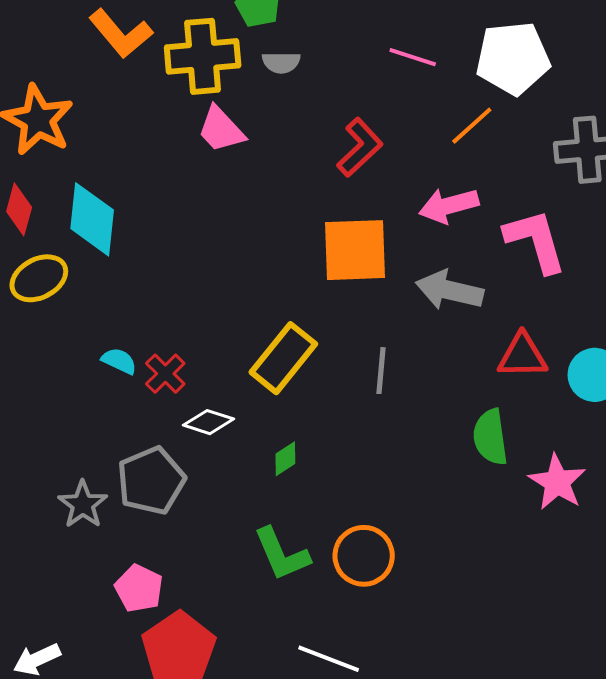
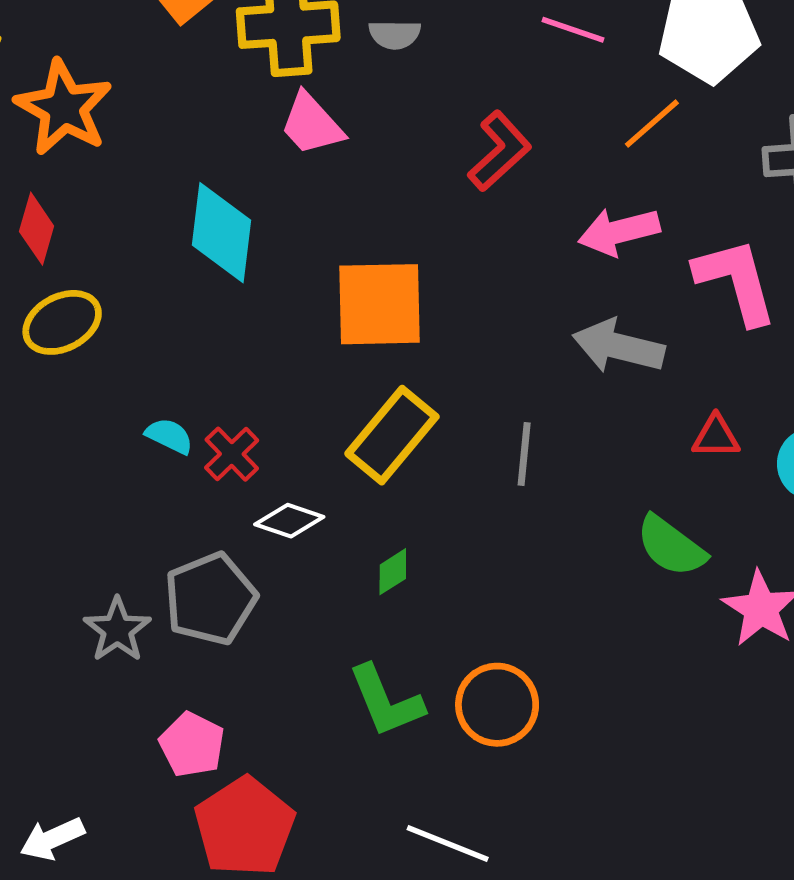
cyan diamond: (92, 219) -> (222, 233), moved
orange square: (355, 250) -> (379, 304), moved
red triangle: (522, 356) -> (716, 437), size x0.7
green semicircle: (490, 437) -> (671, 546), turned -46

